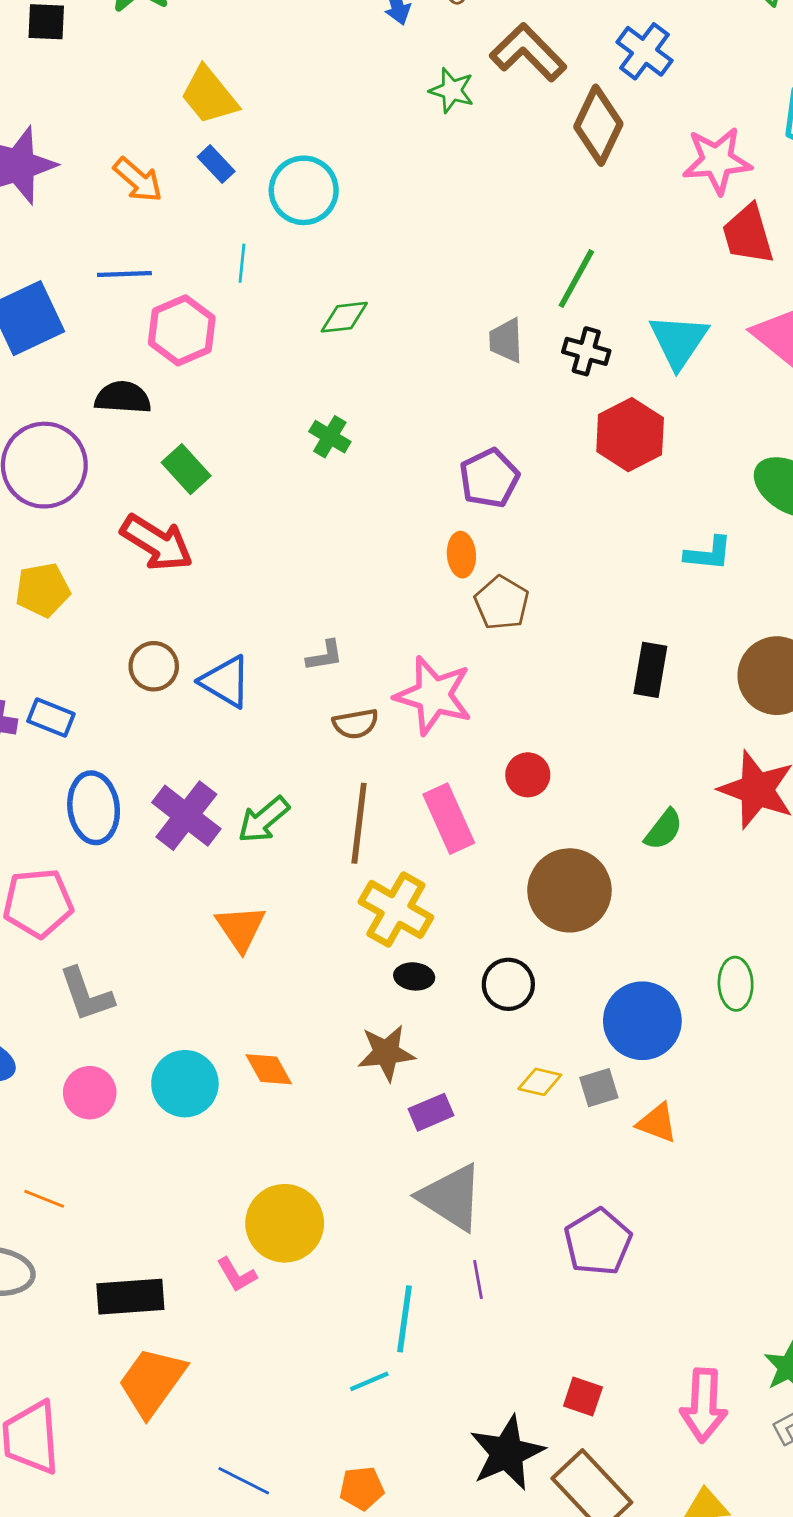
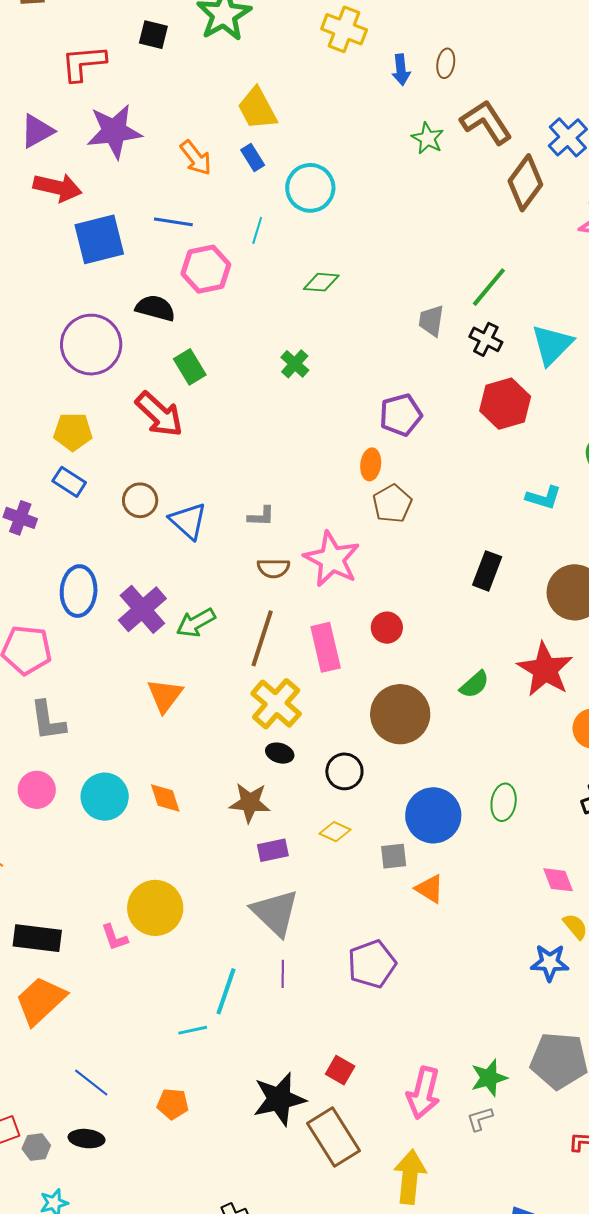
blue rectangle: (51, 717) -> (69, 482), moved
yellow diamond: (540, 1082) -> (335, 832), moved

